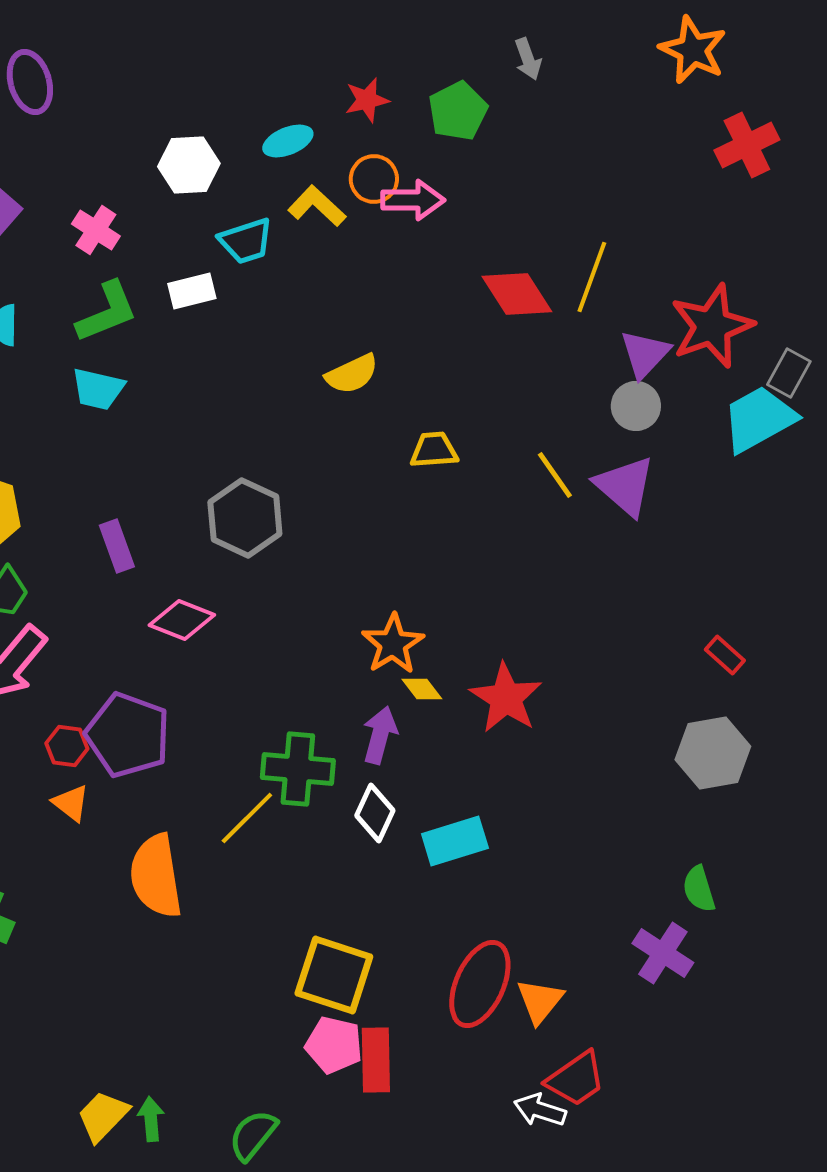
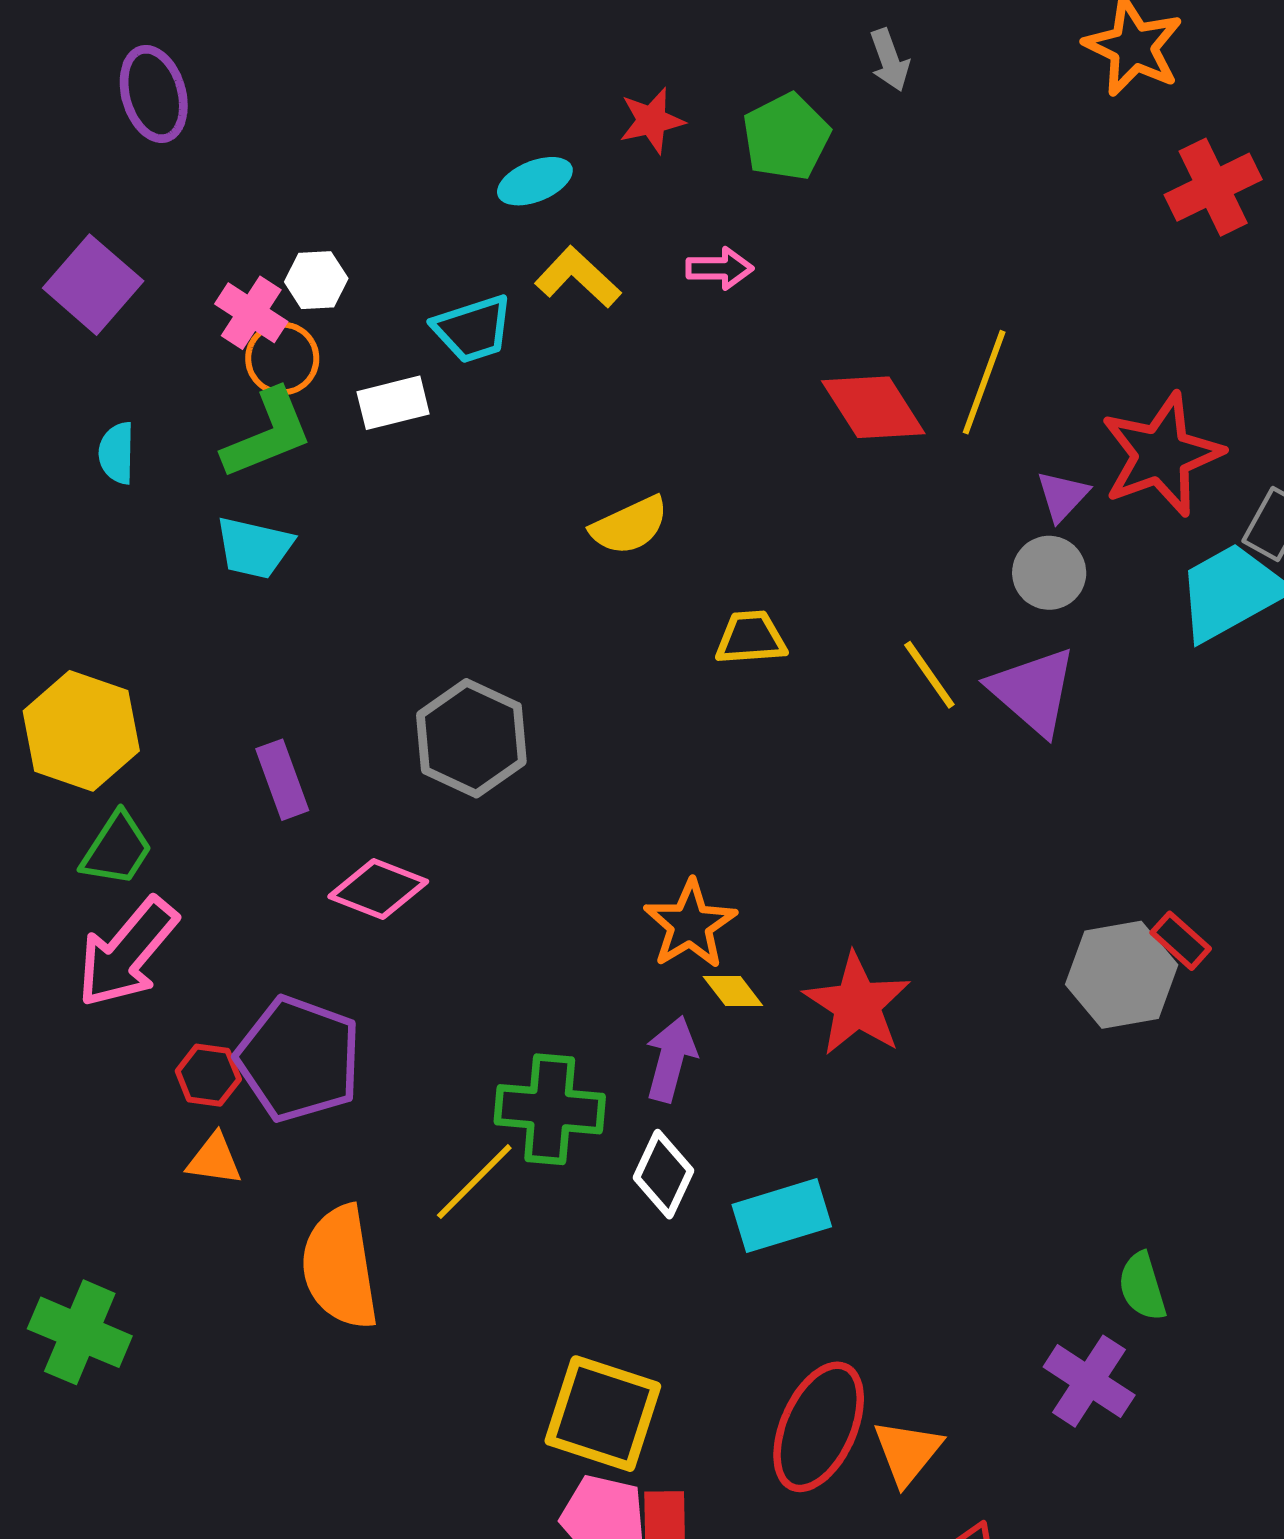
white hexagon: (189, 165) -> (316, 280), moved, size x0.7
orange circle: (374, 179) -> (282, 358), moved
pink arrow: (413, 200) -> (720, 268), size x0.7
purple triangle: (645, 354) -> (1062, 496), size x0.7
gray hexagon: (713, 753) -> (1122, 975), moved
orange triangle: (71, 803) -> (214, 1159), turned -30

